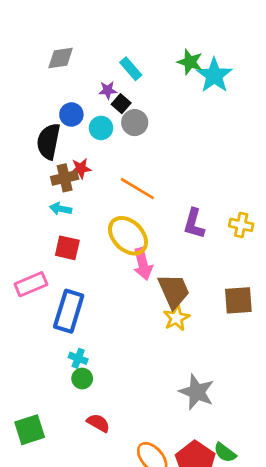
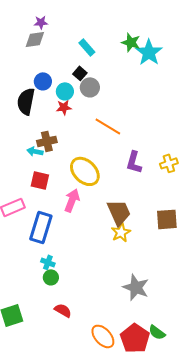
purple star: (108, 90) -> (41, 22), moved
red star: (81, 168) -> (64, 107), moved
brown cross: (65, 178) -> (47, 141), moved
orange line: (137, 189) -> (108, 126), moved
yellow cross: (241, 225) -> (169, 163), turned -30
pink arrow: (143, 264) -> (72, 200), moved, turned -145

